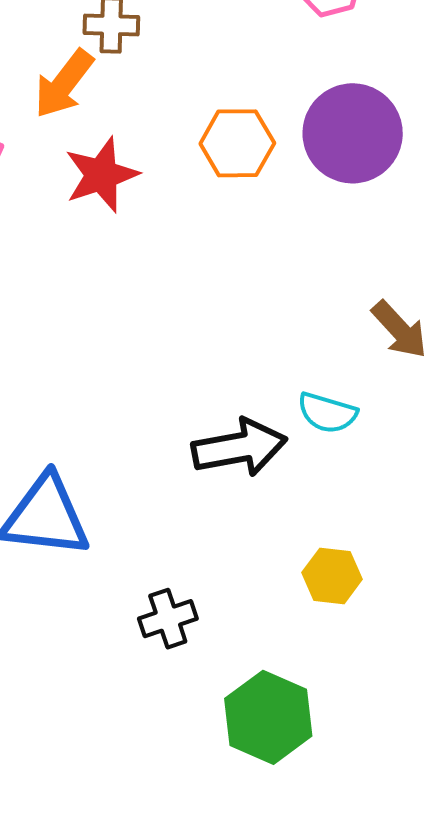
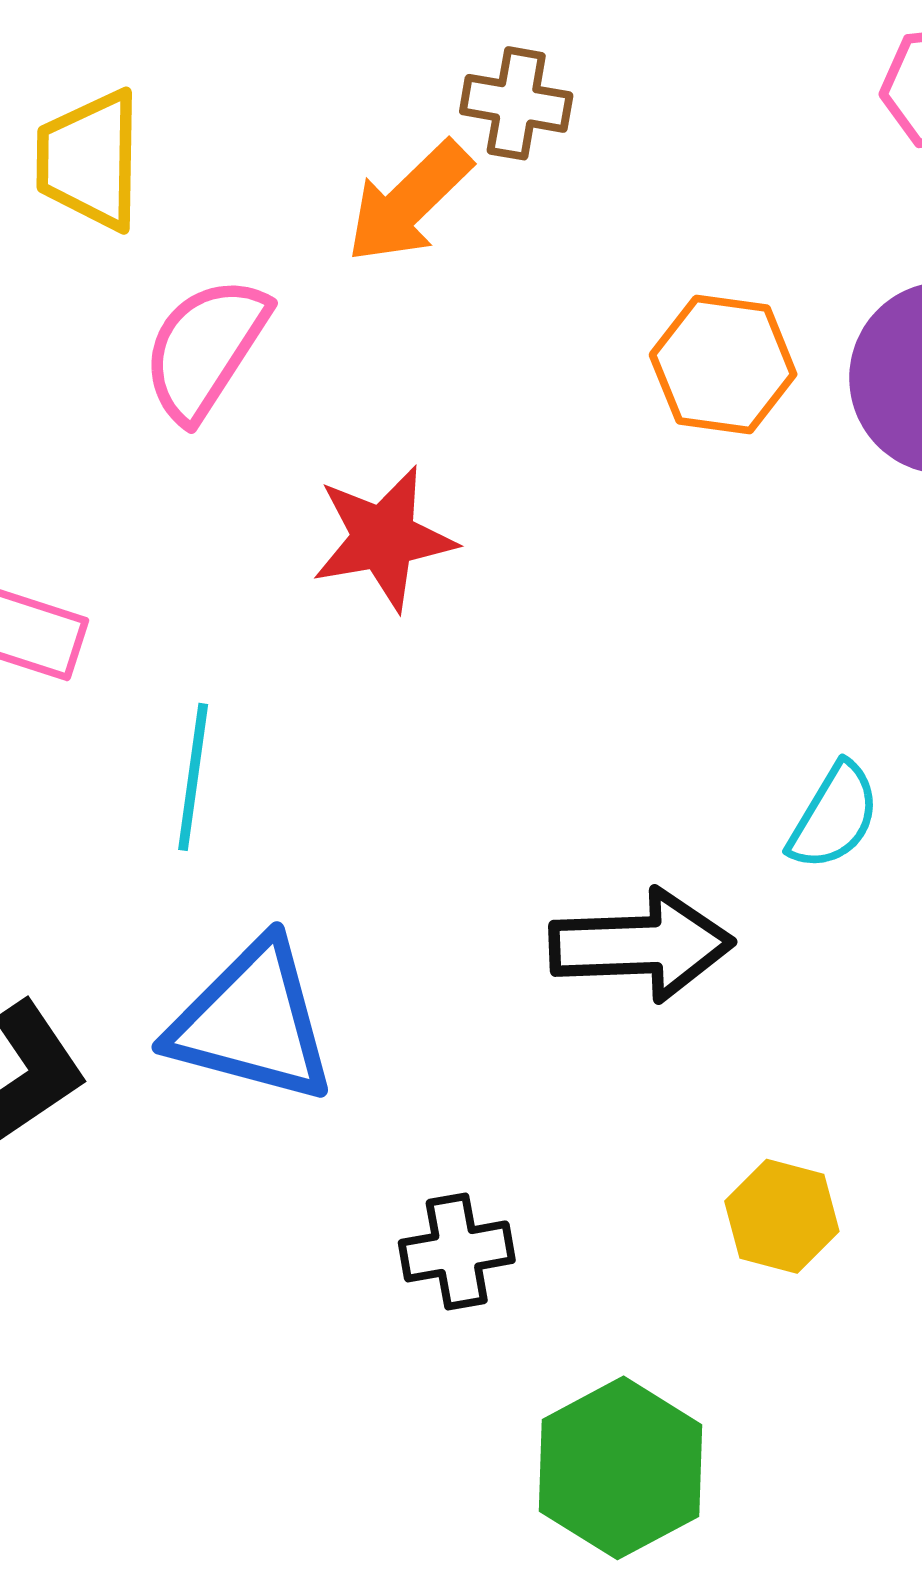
red star: (101, 175) -> (384, 538), moved
cyan semicircle: (327, 413) -> (834, 816), moved, turned -84

